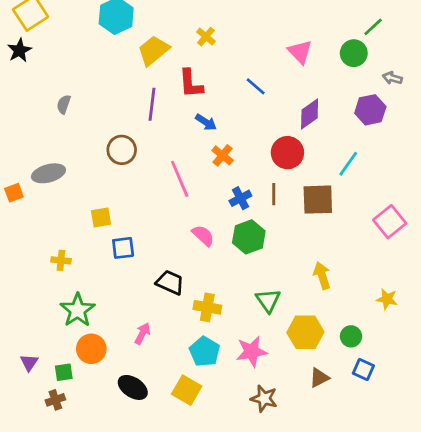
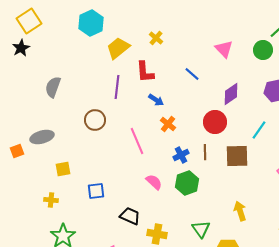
gray semicircle: (64, 104) -> (53, 87), size x1.5
yellow square: (101, 218) -> (63, 169), moved

